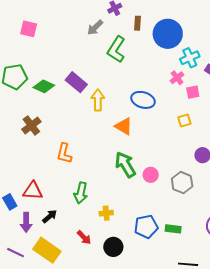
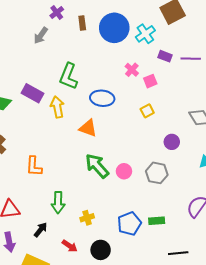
green L-shape: (116, 49) -> (68, 76), moved
cyan cross: (190, 58) -> (145, 34), moved
black arrow: (50, 216) -> (41, 230), moved

